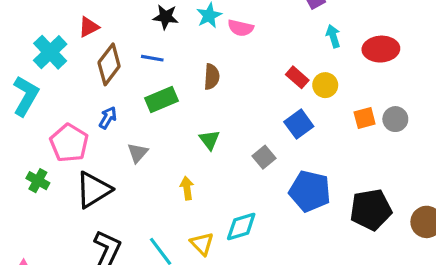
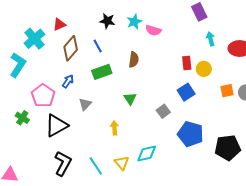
blue line: (152, 58) -> (98, 46), turned 48
red rectangle: (297, 77) -> (187, 63), turned 40

